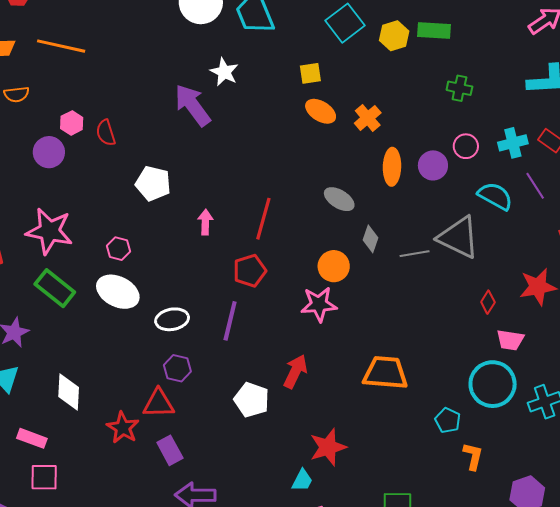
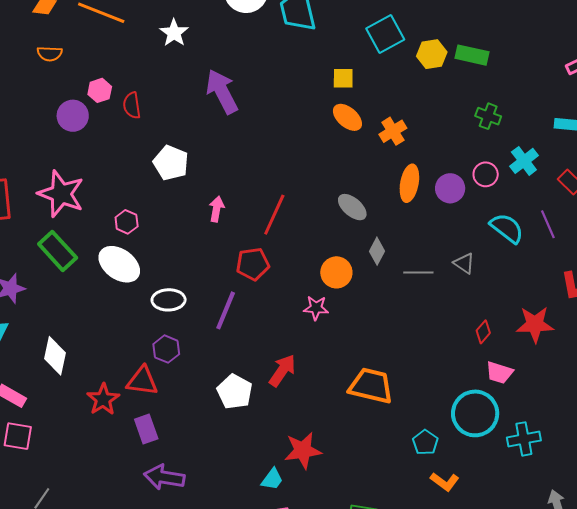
white star: (224, 72) -> (174, 33), moved
cyan cross: (513, 143) -> (524, 161), moved, turned -32
gray triangle: (458, 237) -> (464, 263), size x0.5
pink star: (319, 304) -> (316, 308), size x0.7
orange L-shape: (473, 456) -> (445, 482), turned 104

